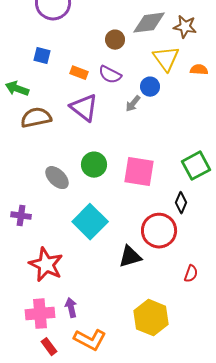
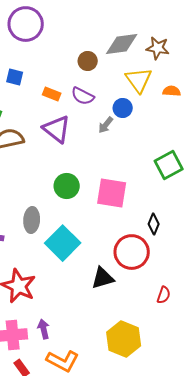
green square: (196, 166) -> (169, 165), moved
gray ellipse: (57, 178) -> (32, 220), moved, turned 50

